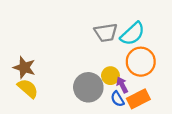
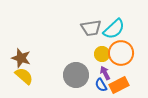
yellow circle: (110, 76) -> (102, 54), moved

